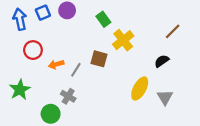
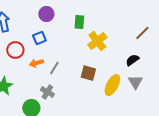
blue square: (43, 13) -> (39, 38), moved
green rectangle: (103, 19) -> (79, 22), turned 40
brown square: (99, 59) -> (88, 73), moved
gray triangle: (165, 97) -> (135, 82), moved

